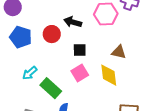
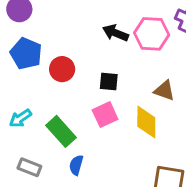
black arrow: (73, 22) -> (115, 33), moved
red circle: (52, 34) -> (62, 69), moved
cyan arrow: (30, 73) -> (20, 118), moved

